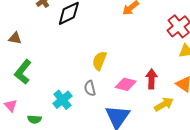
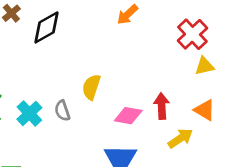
gray semicircle: (90, 88) -> (62, 111), moved
cyan cross: (62, 100) -> (29, 113), moved

